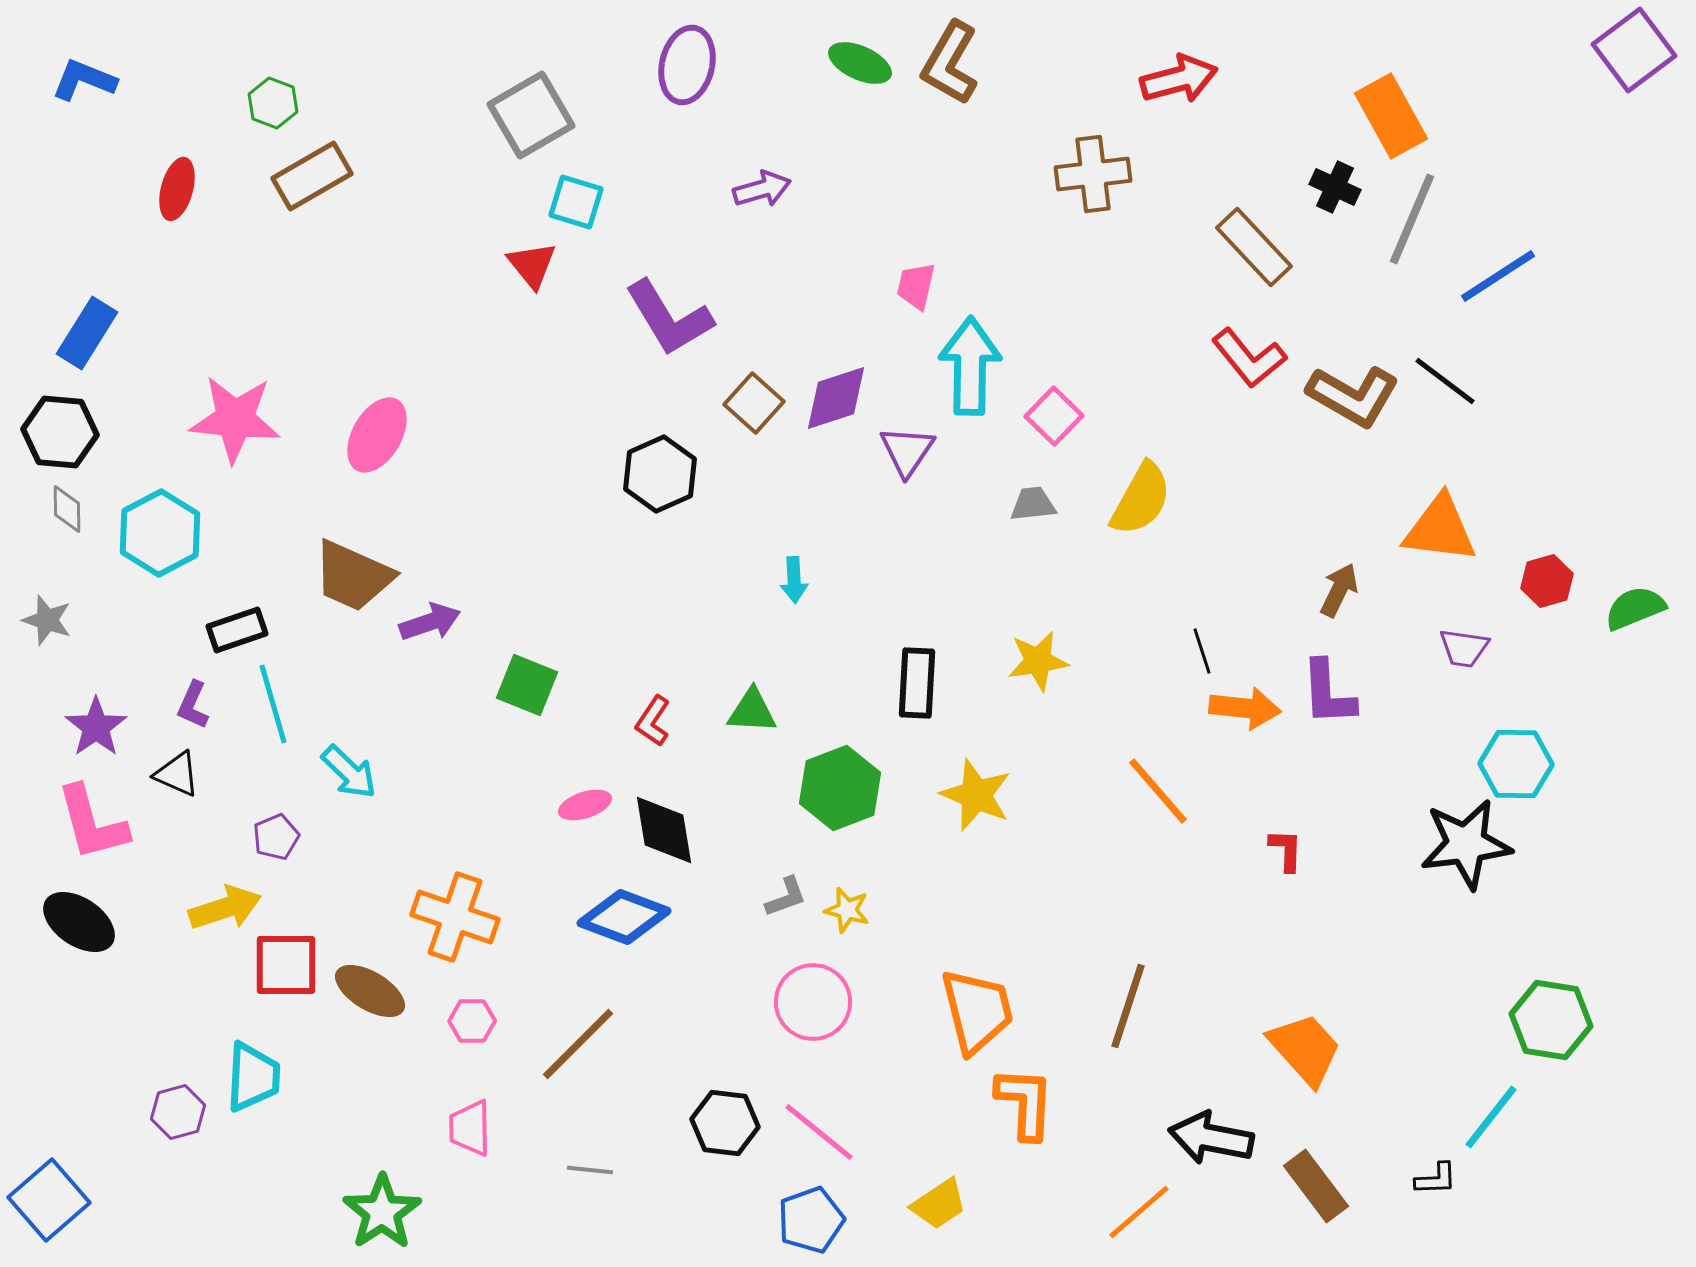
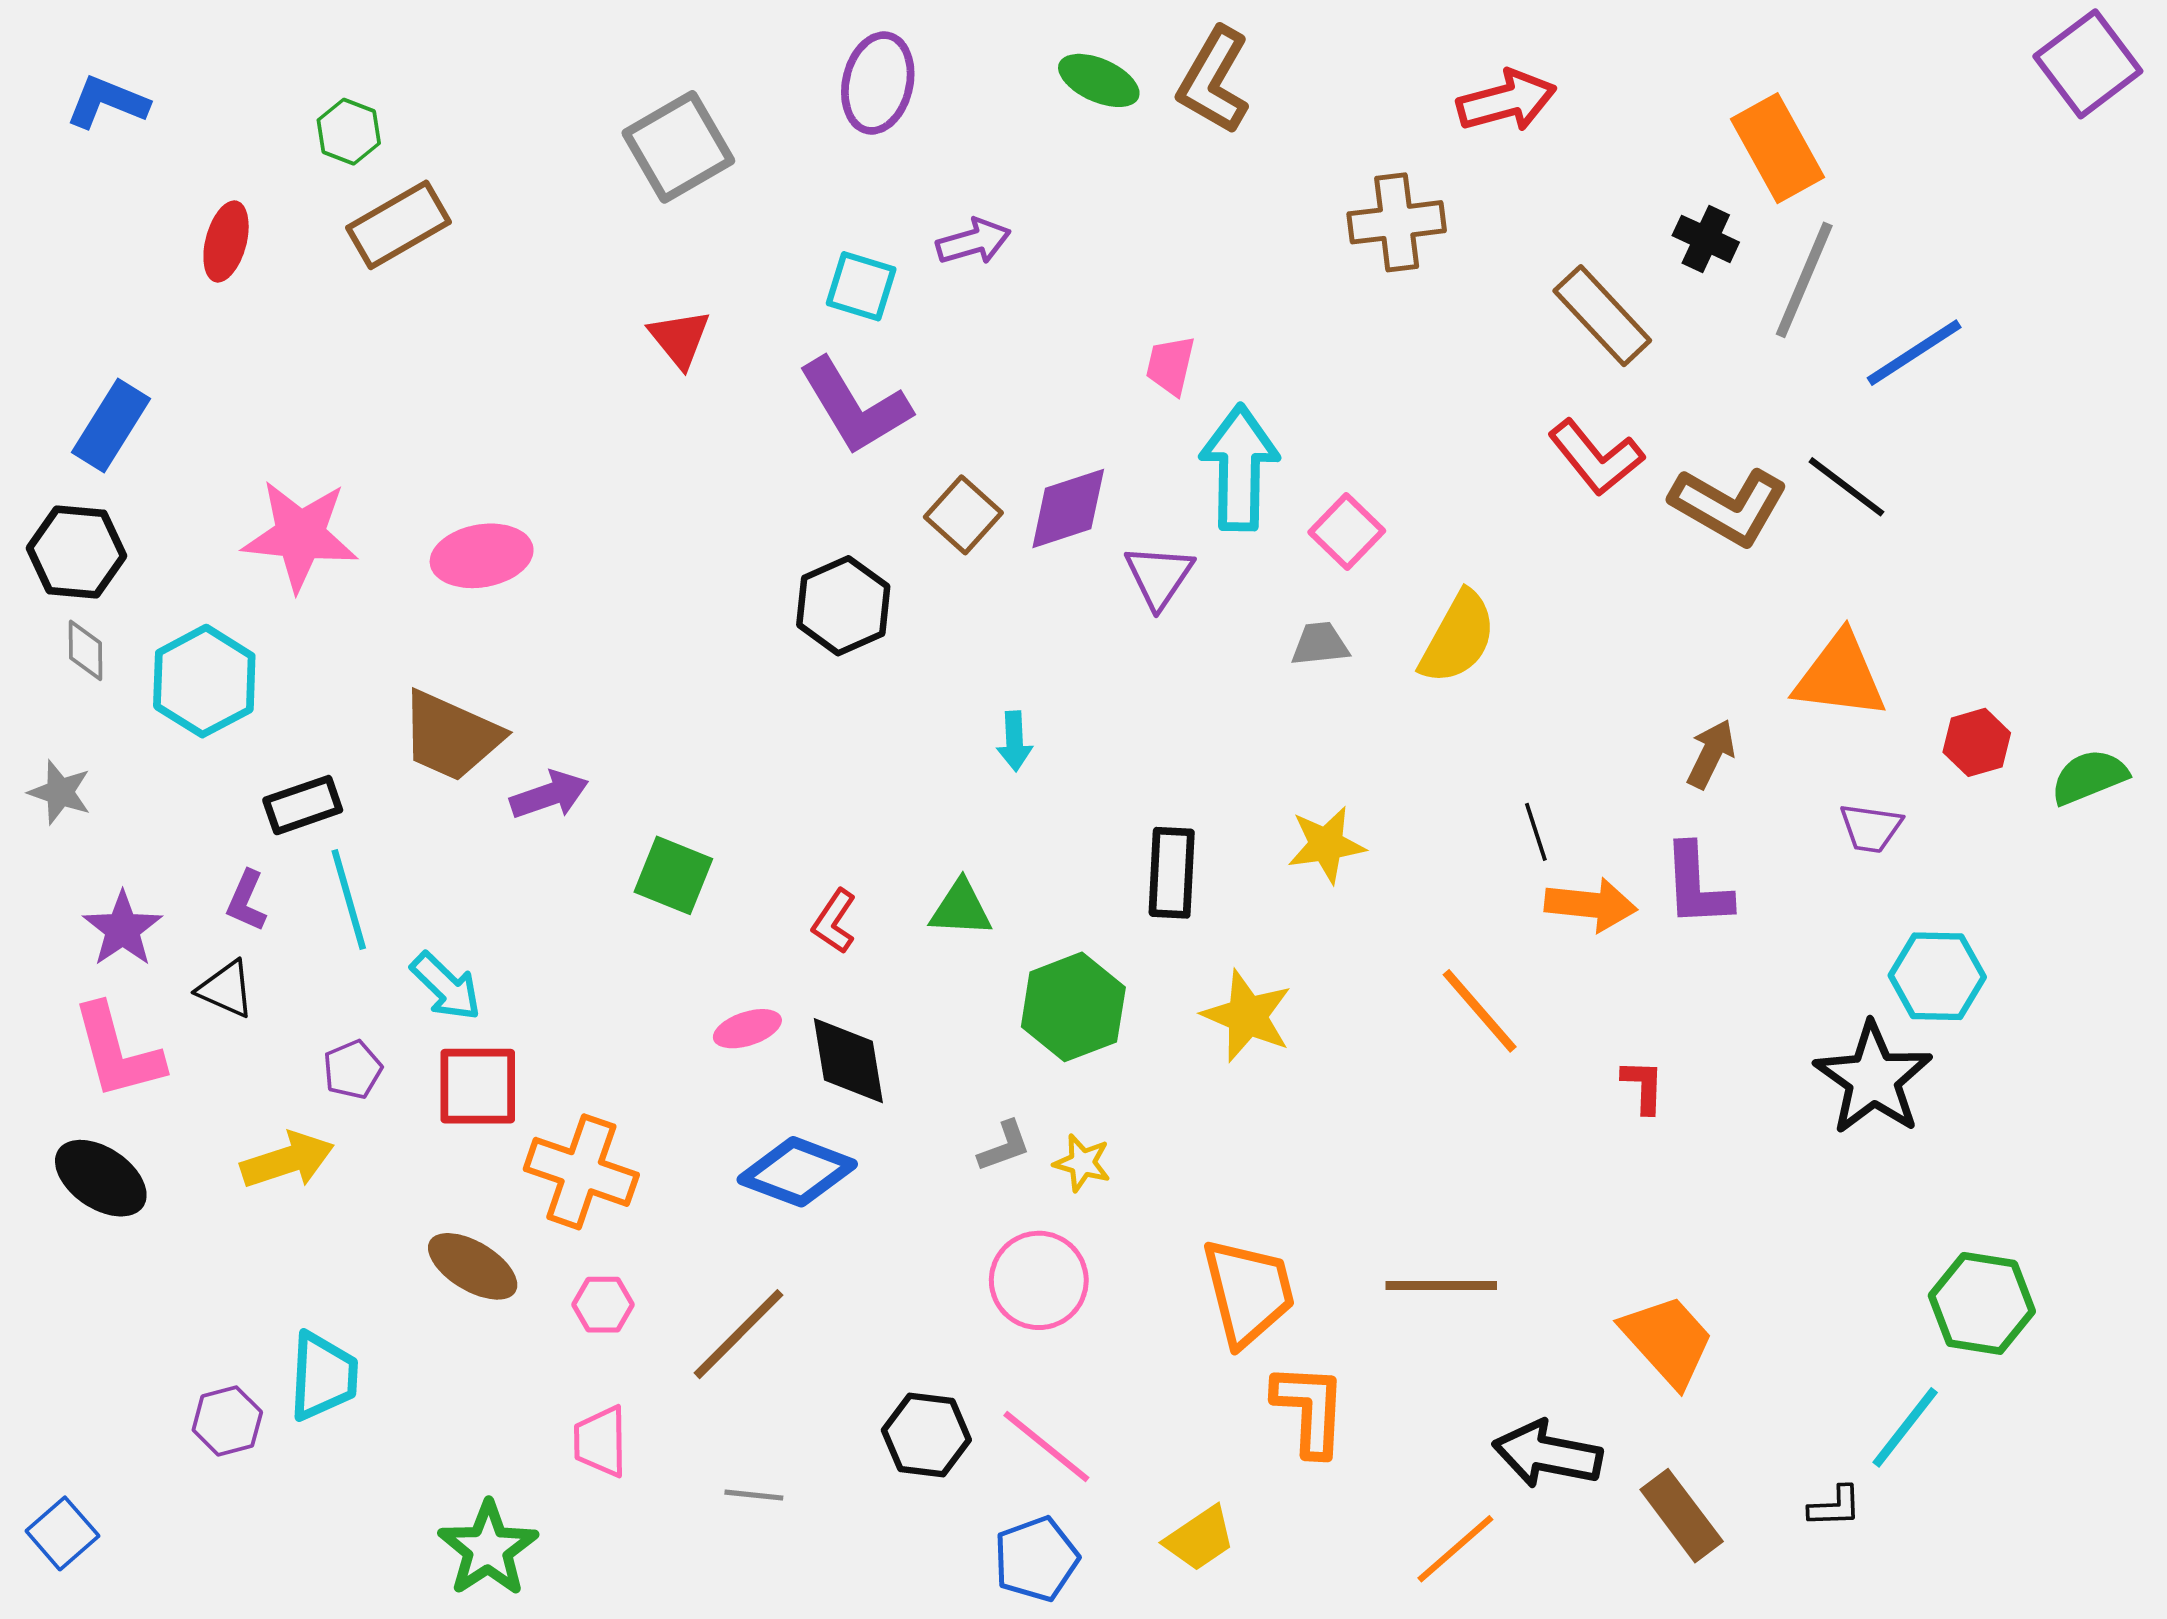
cyan square: (576, 202) -> (861, 286), moved
pink ellipse: (377, 435) -> (482, 556), turned 50
black star: (1466, 844) -> (1873, 1078), turned -30
red square: (286, 965) -> (478, 1086), moved
brown line: (1128, 1006) -> (1441, 1286), turned 72
blue square: (49, 1200) -> (62, 1533), size x0.7

